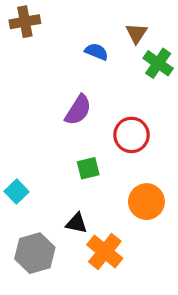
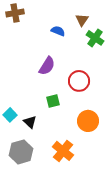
black triangle: (77, 223) -> (30, 122), moved, turned 32

